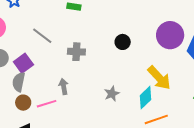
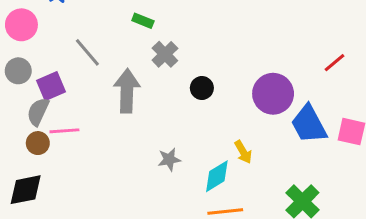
gray cross: (76, 52) -> (165, 54), moved, turned 30
yellow arrow: (159, 78) -> (243, 152), size x0.6
gray arrow: (64, 87) -> (127, 91), moved, size x1.8
pink line: (47, 104) -> (64, 131), moved

